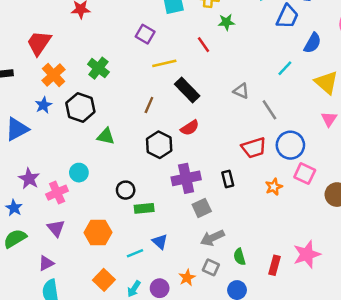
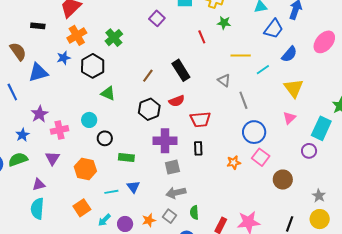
yellow line: (164, 63) -> (241, 55), moved
red trapezoid: (254, 148) -> (200, 119), moved
cyan circle: (79, 173) -> (89, 120), moved
black circle: (126, 190) -> (105, 138), moved

